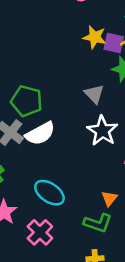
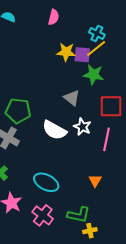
white star: (102, 131) -> (82, 127), size x0.7
white semicircle: (40, 133) -> (54, 130), moved, turned 65
green L-shape: (98, 223) -> (79, 215), moved

